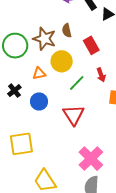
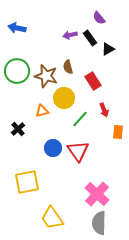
green circle: (15, 46) -> (17, 71), moved
blue circle: (39, 101) -> (53, 148), moved

